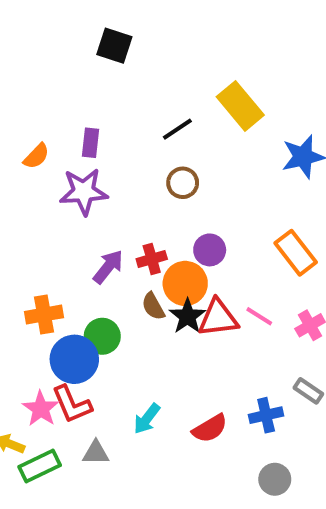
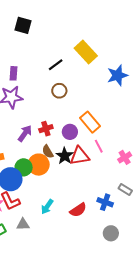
purple circle: (210, 250) -> (70, 132), moved
orange rectangle: (296, 253) -> (90, 122), moved
orange circle: (185, 283) -> (39, 165), moved
pink line: (259, 316) -> (99, 146), moved, turned 32
blue cross: (266, 415) -> (105, 202), turned 35

